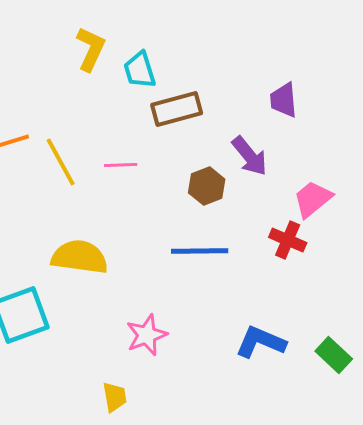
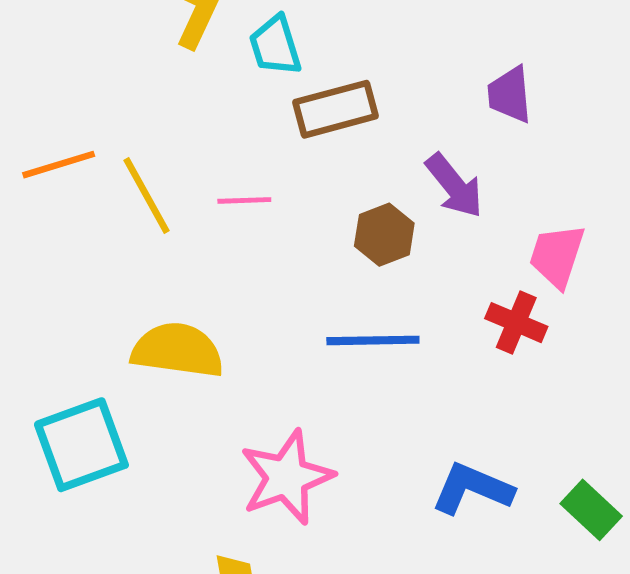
pink trapezoid: (313, 199) -> (557, 256), turned -33
pink star: (147, 335) -> (287, 477), size x1.4

